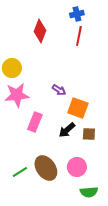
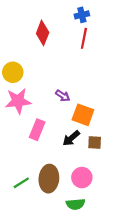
brown ellipse: (46, 168) -> (49, 179), turned 40
green semicircle: (89, 192) -> (75, 204), moved

